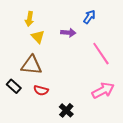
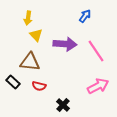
purple arrow: (68, 33) -> (65, 44), moved, size x1.6

